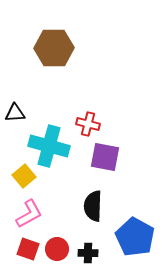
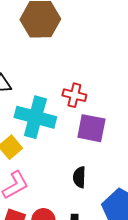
black semicircle: (93, 206) -> (79, 177), size x0.7

